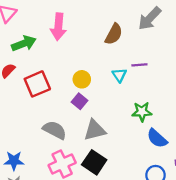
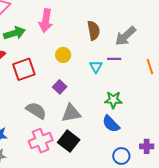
gray arrow: (150, 19) -> (125, 36), moved
brown semicircle: (114, 34) -> (94, 30), turned -42
yellow circle: (82, 79) -> (63, 55), moved
blue semicircle: (157, 138) -> (111, 124), moved

